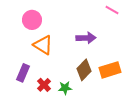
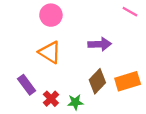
pink circle: (32, 20) -> (51, 15), moved
purple rectangle: (23, 73) -> (27, 85), turned -60

